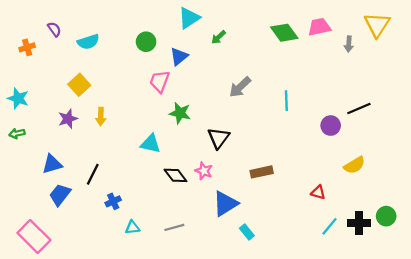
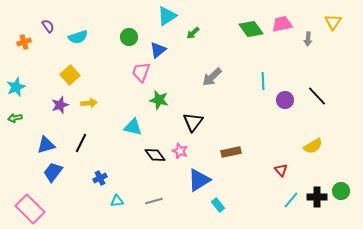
yellow triangle: (377, 25) -> (333, 22), size x0.7
cyan star: (18, 98) -> (16, 87), turned 30
cyan line: (286, 101) -> (263, 81), moved
black line: (359, 109) -> (317, 96), turned 70
yellow arrow: (101, 116) -> (89, 103), turned -98
purple circle: (331, 126) -> (285, 100), moved
black line: (93, 174) -> (81, 143), moved
red triangle: (318, 192) -> (281, 170), turned 32

